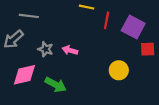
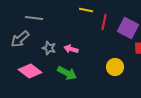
pink diamond: (24, 75) -> (30, 71), turned 50
green arrow: (56, 85) -> (67, 73), moved

